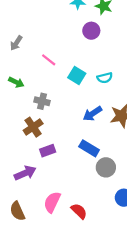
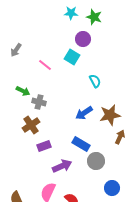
cyan square: (77, 76) -> (72, 57), moved
cyan semicircle: (105, 78) -> (95, 81), turned -104
green arrow: (16, 82) -> (23, 91), moved
purple arrow: (25, 173) -> (62, 166), moved

